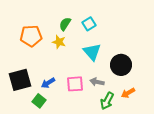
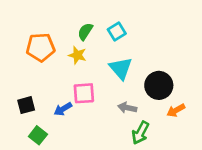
black square: (20, 80) -> (26, 105), size x0.6
pink square: (75, 84) -> (84, 93), moved
orange arrow: (128, 93) -> (176, 110), moved
green square: (39, 101) -> (38, 135), moved

